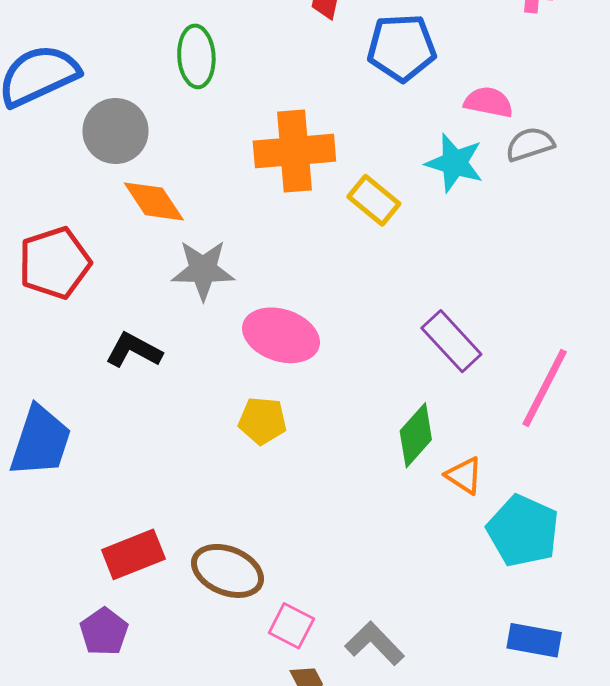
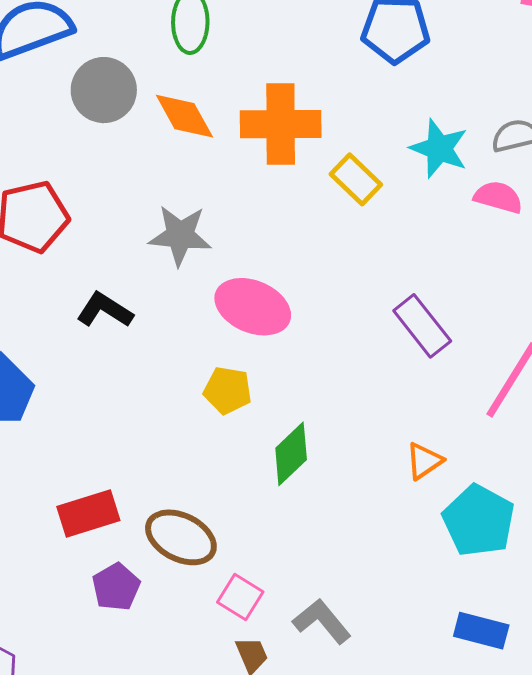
pink semicircle: (489, 102) -> (498, 197), moved
orange diamond: (154, 201) -> (184, 116), moved
green diamond: (416, 435) -> (291, 454), moved
orange triangle: (464, 476) -> (424, 461), turned 48
purple pentagon: (104, 632) -> (116, 587), moved

